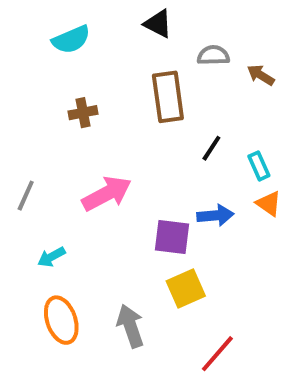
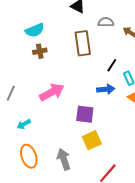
cyan semicircle: (71, 40) -> (35, 30), moved
black line: (211, 148) -> (112, 65), moved
blue arrow: (215, 215) -> (106, 89), moved

